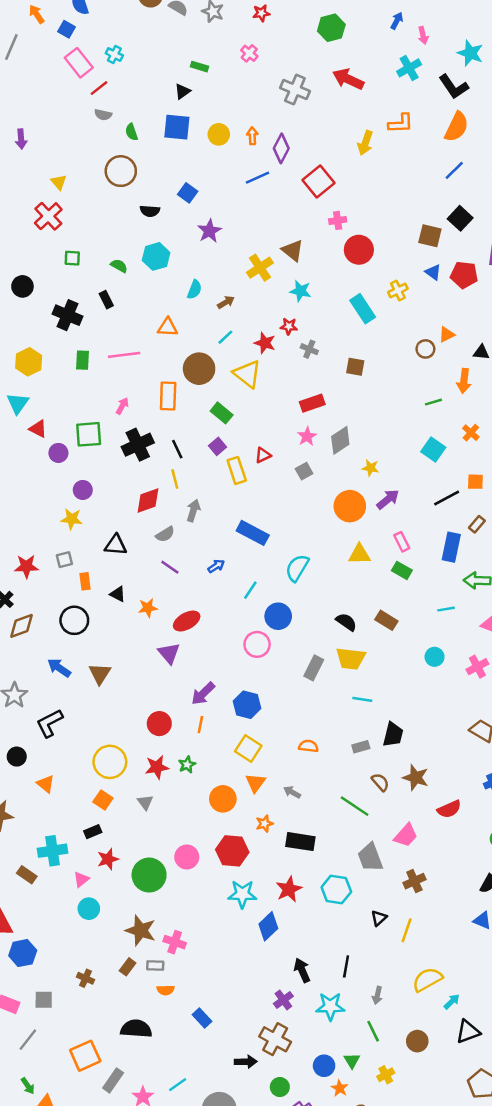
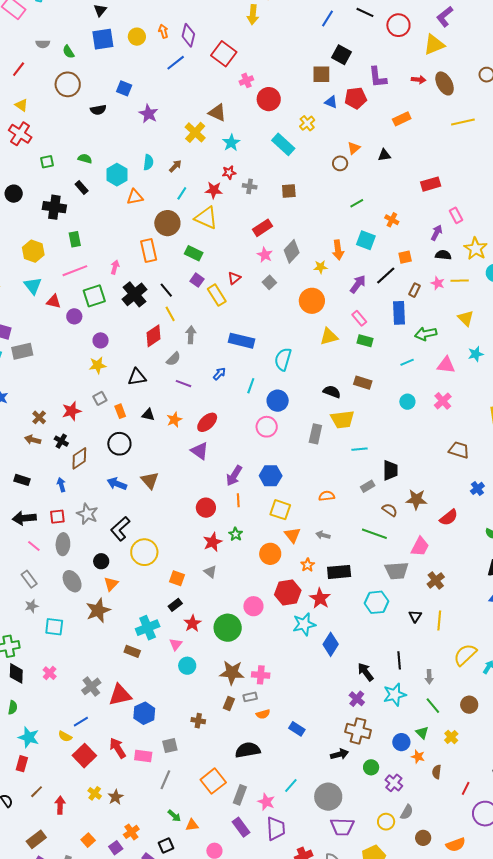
red line: (99, 88) -> (19, 69), moved
cyan hexagon: (156, 256) -> (117, 175), moved
cyan star: (300, 291) -> (231, 143), turned -30
pink line: (124, 355) -> (75, 271), moved
orange arrow: (464, 381) -> (338, 250), moved
purple arrow: (388, 499) -> (358, 284), moved
yellow circle: (110, 762) -> (144, 552), moved
orange triangle: (46, 784) -> (111, 584), moved, turned 49
gray trapezoid: (370, 857) -> (397, 571), turned -60
red star: (289, 889) -> (320, 598), moved

